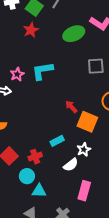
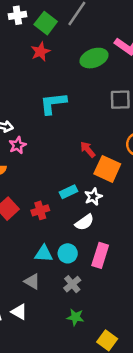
pink star: (17, 74) -> (18, 145), moved
white star: (84, 150) -> (93, 197), moved
cyan circle: (27, 176) -> (68, 253), moved

